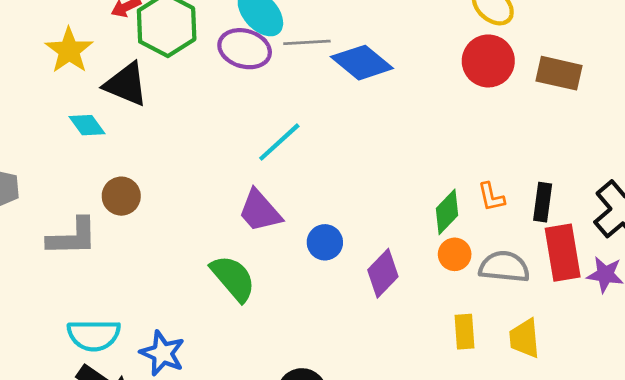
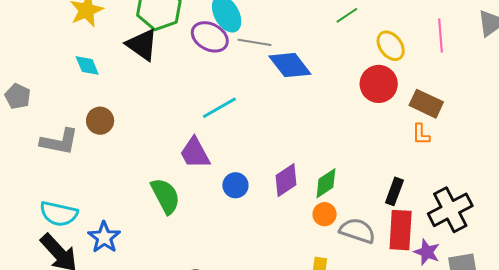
black triangle: (126, 84) -> (142, 45), moved
orange L-shape: (491, 197) -> (421, 134), moved
purple diamond: (383, 273) -> (286, 180), moved

